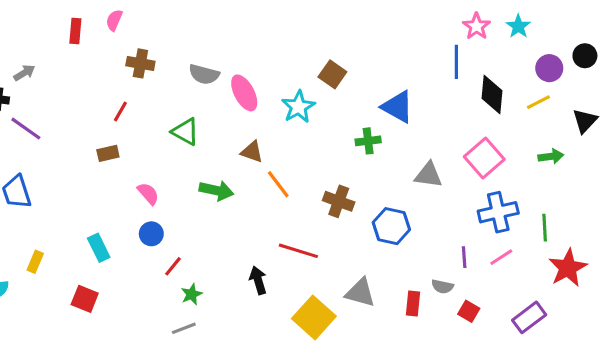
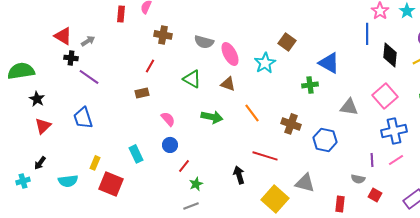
brown triangle: (252, 152) -> (228, 84), moved
red square: (85, 299) -> (111, 184), moved, size x1.4
red rectangle: (413, 304) -> (340, 204), moved

